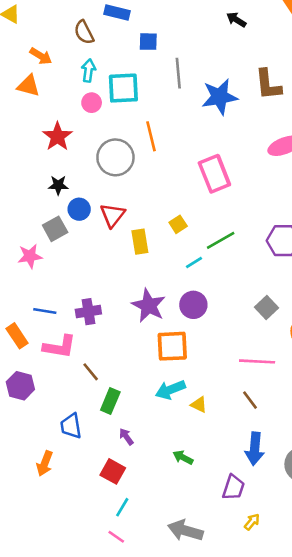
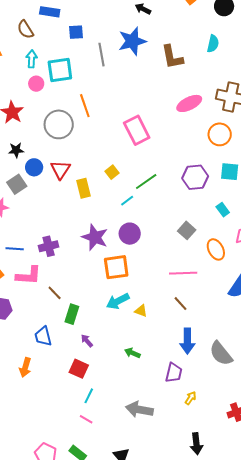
blue star: (220, 97) -> (132, 41), moved

